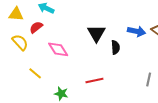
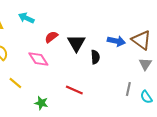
red semicircle: (36, 27) -> (51, 37), moved
red line: (94, 80) -> (74, 90), turned 36

